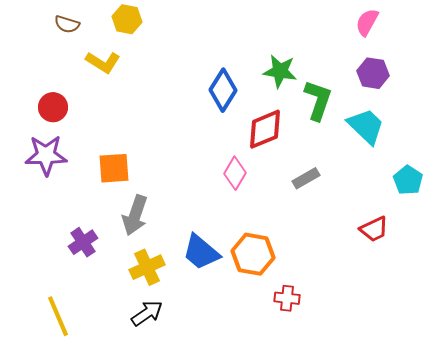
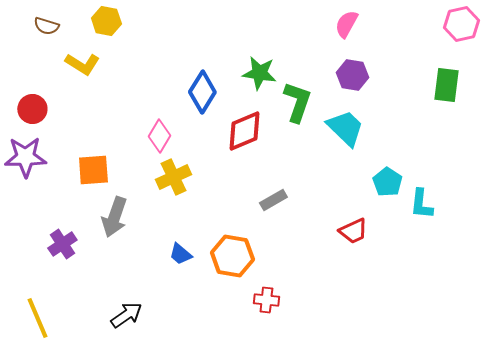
pink diamond: (235, 173) -> (159, 136), moved
gray rectangle: (306, 178) -> (273, 200), moved
blue trapezoid: (201, 252) -> (180, 254), size x0.6
yellow cross: (147, 267) -> (173, 177), moved

